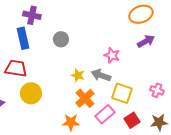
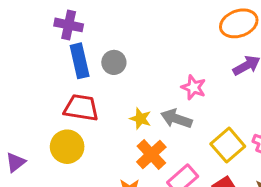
blue rectangle: (23, 38) -> (80, 61), moved
red trapezoid: (16, 68) -> (81, 108), moved
yellow square: (122, 93) -> (228, 145), moved, turned 30

